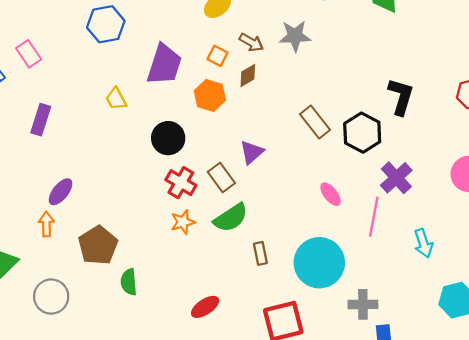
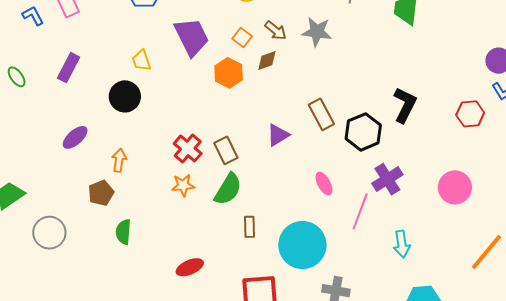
purple trapezoid: (164, 65) -> (192, 37), turned -54
black circle: (168, 138) -> (125, 96), moved
purple triangle: (252, 152) -> (278, 135), moved
green semicircle: (231, 218) -> (228, 189), turned -36
orange arrow: (46, 224) -> (119, 160), moved
brown pentagon: (98, 245) -> (101, 193), size x0.7

